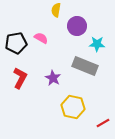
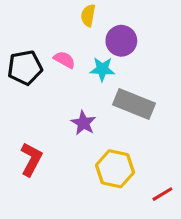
cyan star: (97, 44) -> (102, 69), moved
red L-shape: (20, 78) -> (31, 159), moved

